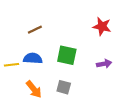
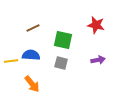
green square: (67, 55) -> (63, 40), moved
gray square: (64, 87) -> (61, 63), moved

